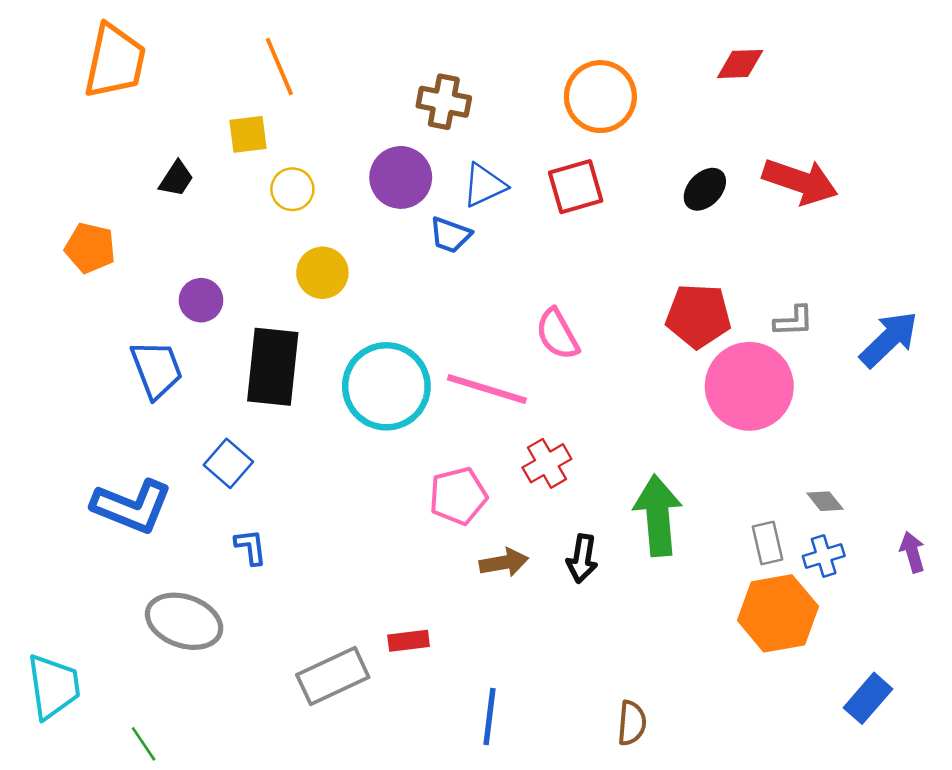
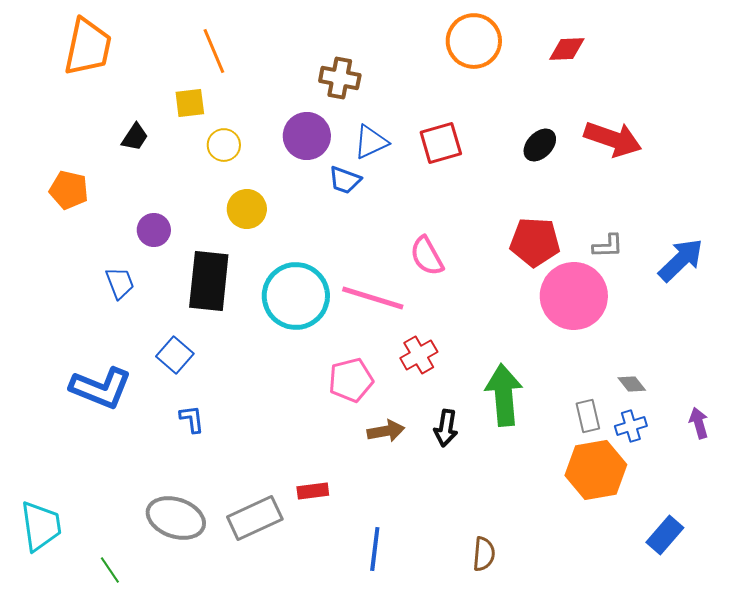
orange circle: (600, 97) -> (474, 41), moved
blue trapezoid: (157, 369) -> (120, 283), size x0.7
gray ellipse: (184, 621) -> (176, 518), moved

